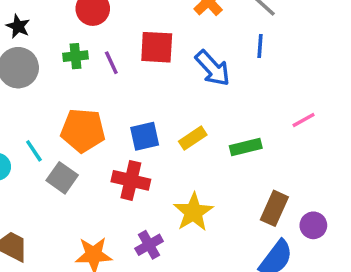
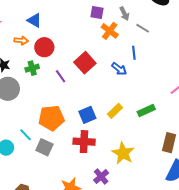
blue line: (260, 46) -> (134, 53), moved
red square: (157, 47) -> (85, 63), turned -35
green cross: (75, 56) -> (32, 68), moved
blue arrow: (213, 68) -> (119, 69), size x0.7

